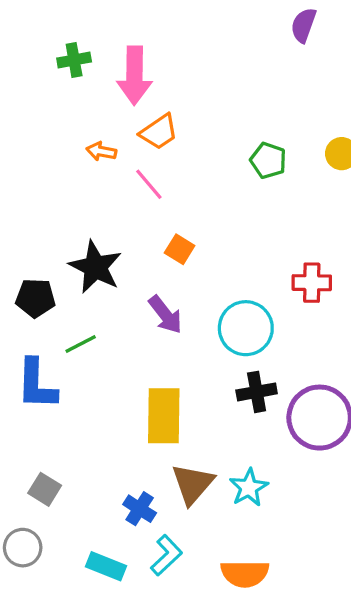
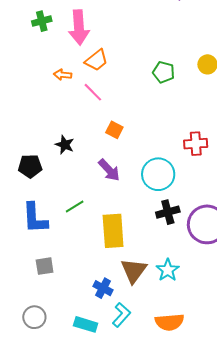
black star: (95, 267) -> (65, 145), size x0.6
green line: (81, 344) -> (75, 207), moved
gray square: (45, 489) -> (45, 266), moved, turned -36

